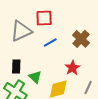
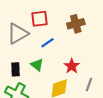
brown cross: (81, 39) -> (76, 24), moved, turned 36
green triangle: (35, 77) -> (37, 65), moved

